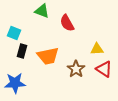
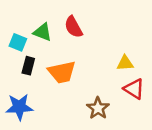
green triangle: (42, 11) -> (42, 32), moved
red semicircle: (67, 23) -> (73, 27), moved
brown star: (76, 69) -> (98, 108), moved

